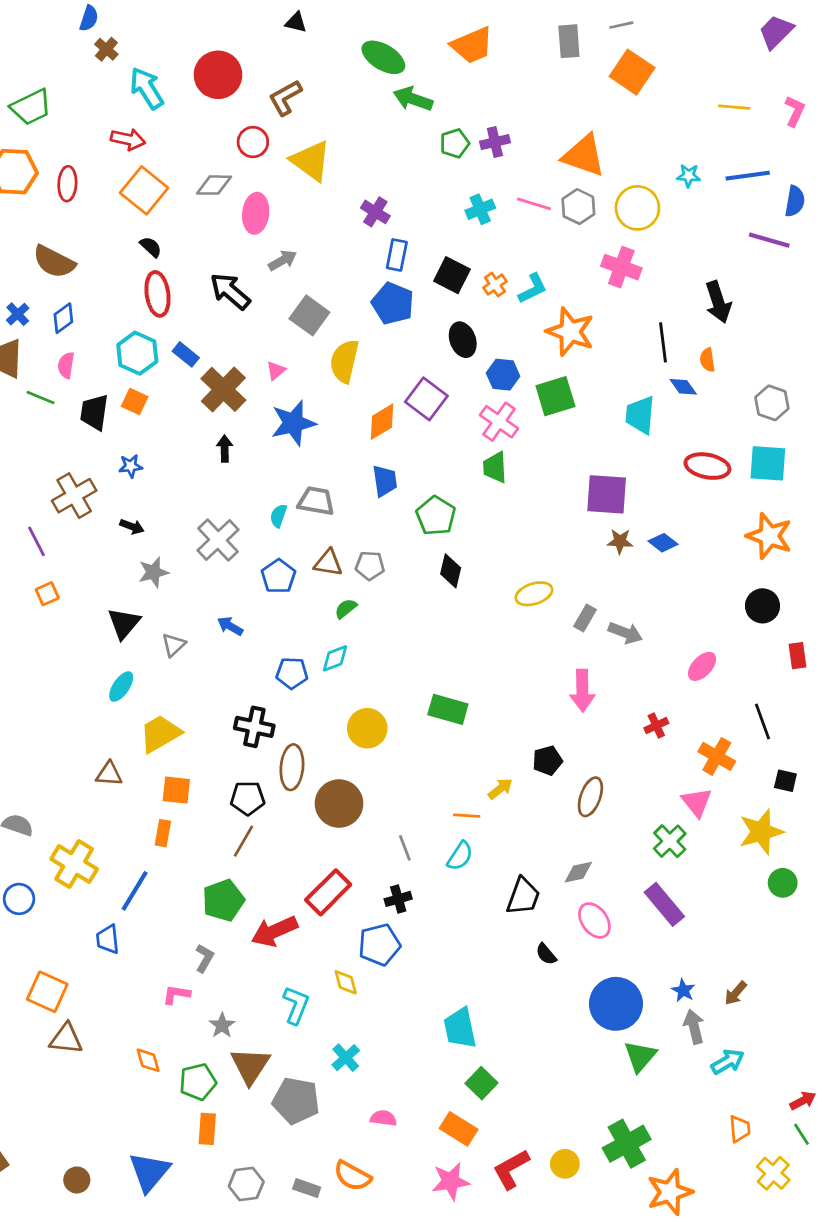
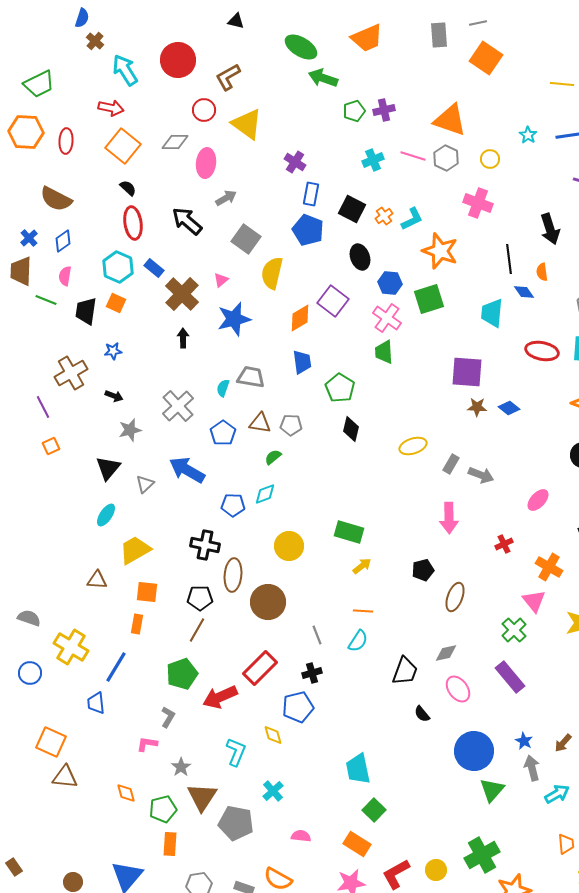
cyan star: (689, 176) -> (528, 135), turned 30
yellow circle: (637, 208) -> (490, 159), size x0.6
blue arrow: (230, 626) -> (187, 470), size x1.8
yellow arrow: (500, 789) -> (362, 566), moved

